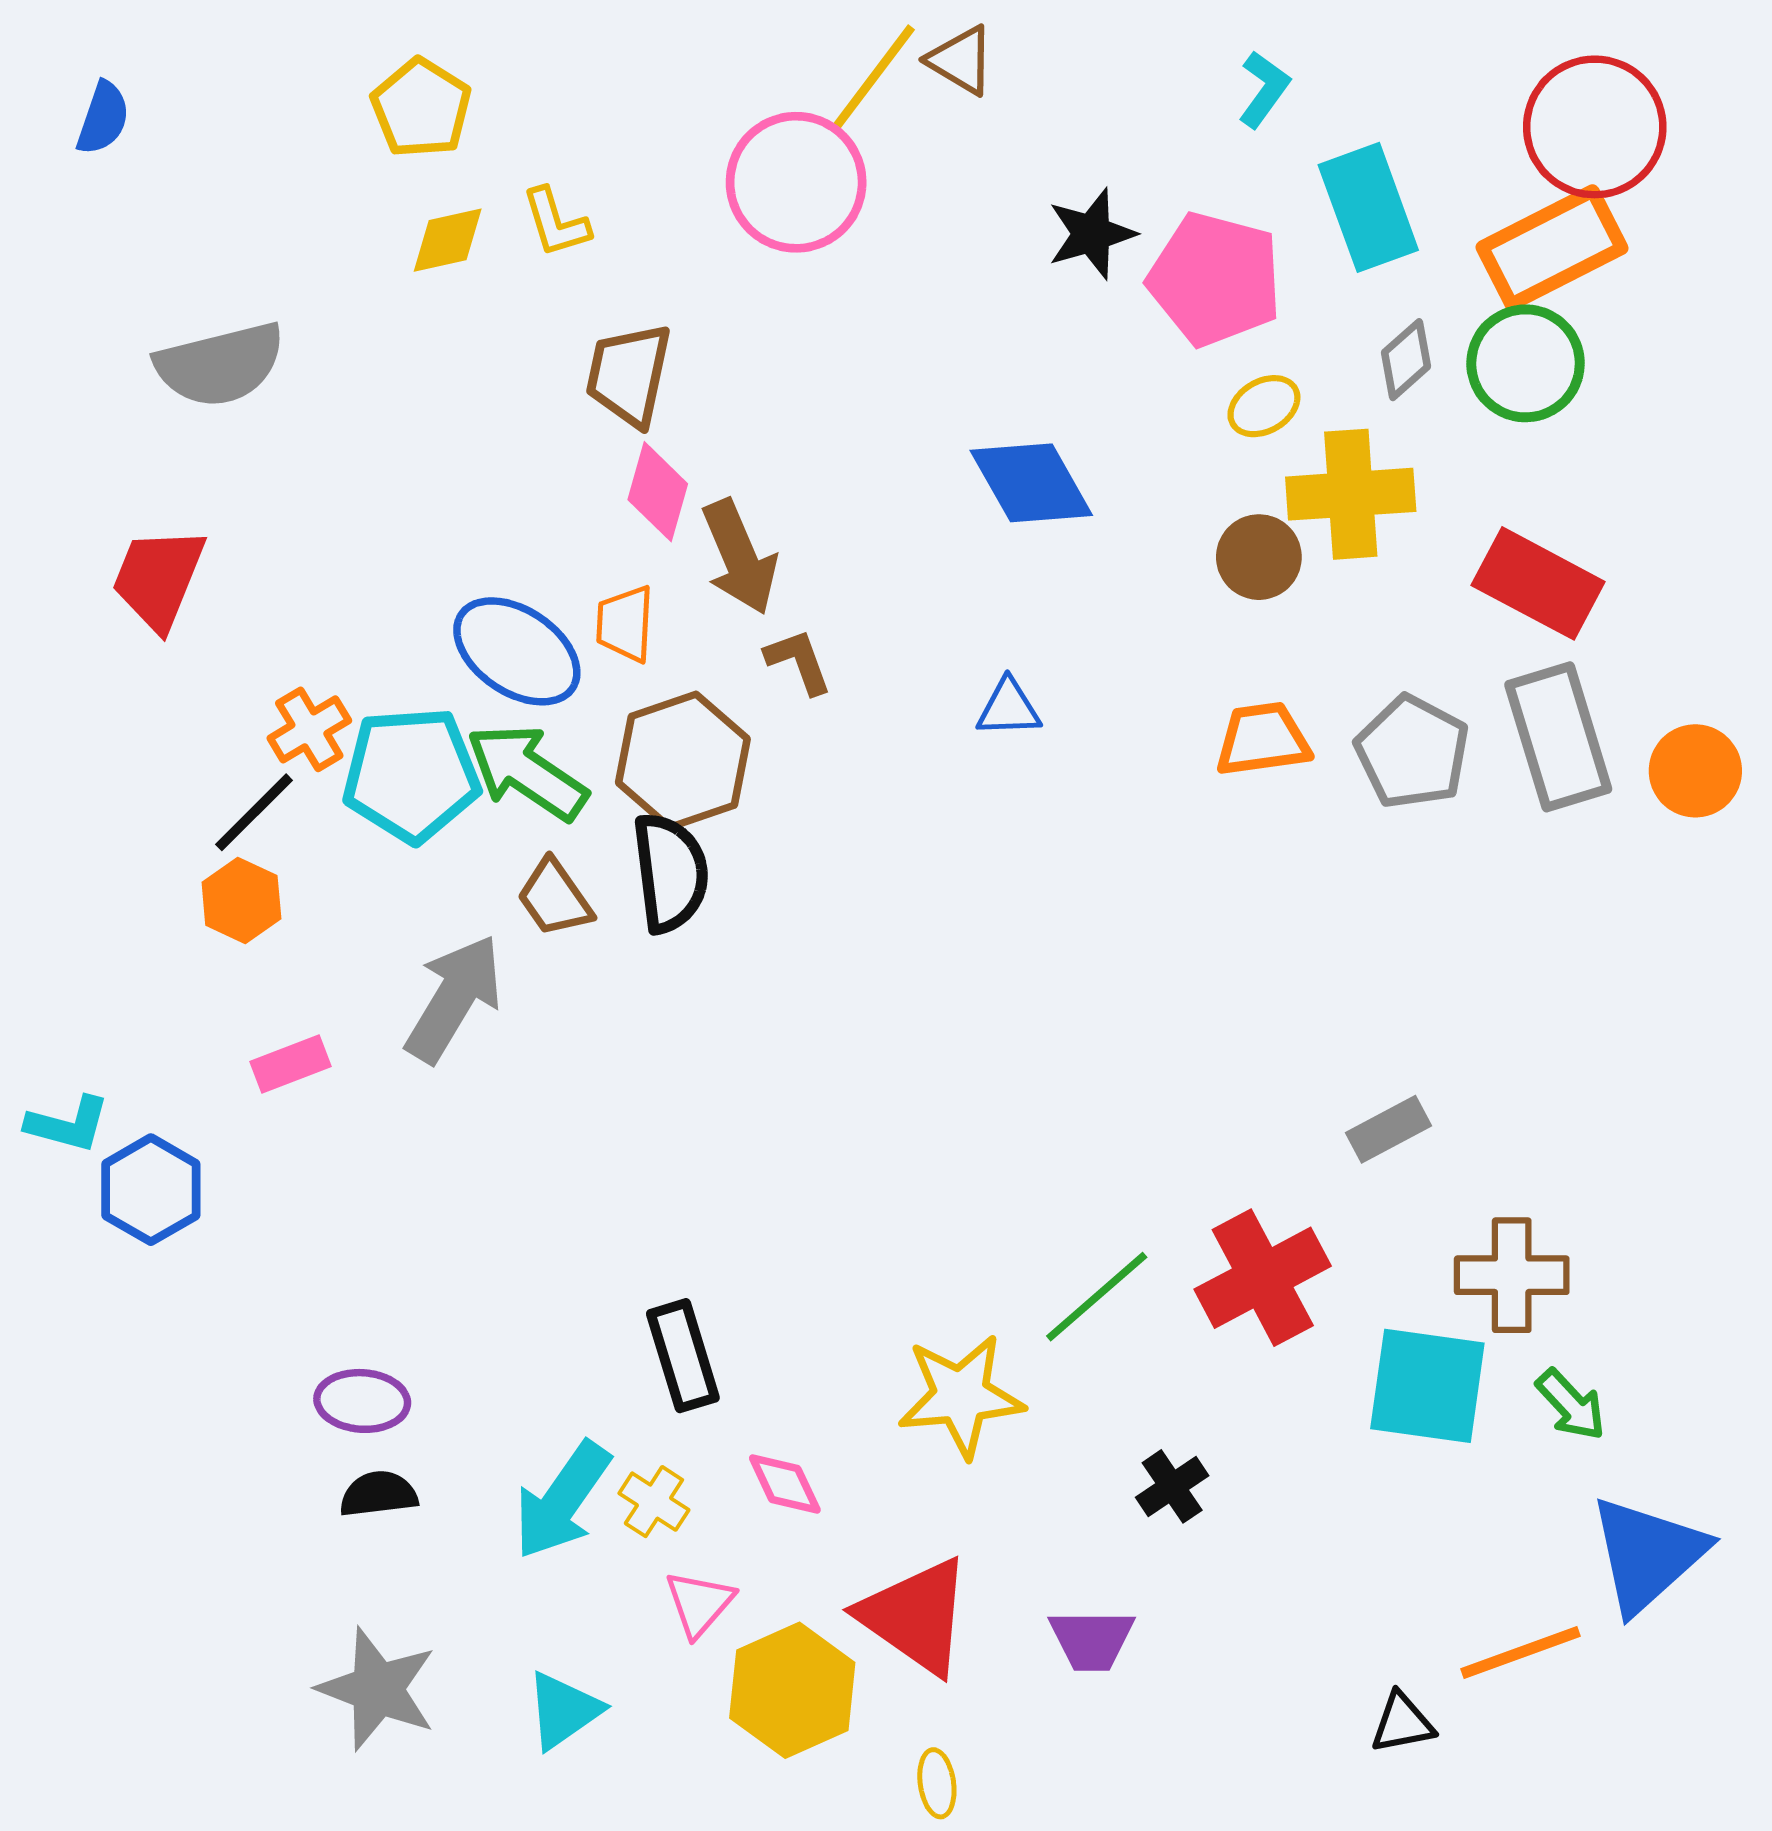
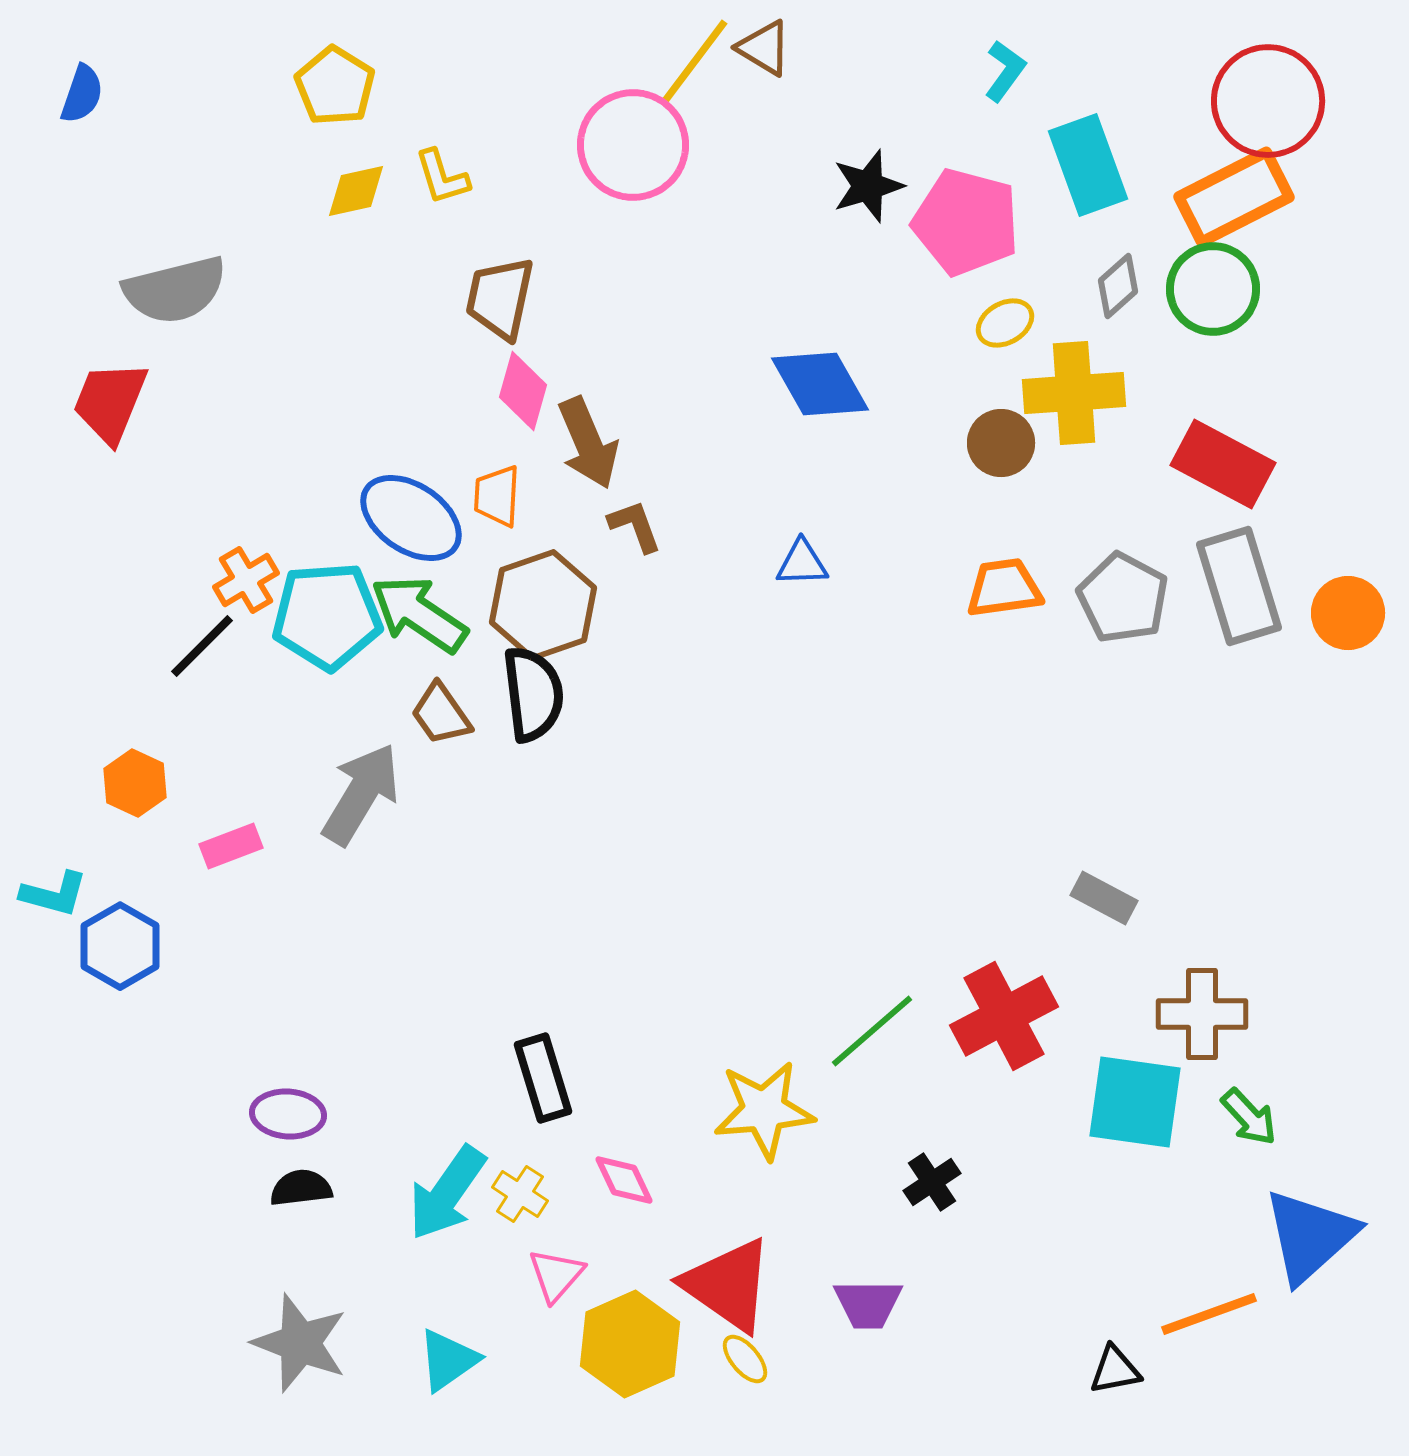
red trapezoid: (158, 578) -> (110, 402), moved
orange hexagon: (241, 900) -> (135, 783), moved
gray rectangle: (1388, 1129) -> (1104, 898), turned 56
yellow ellipse: (937, 1783) -> (745, 1359), moved, turned -32

